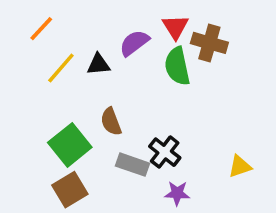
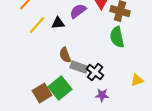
green semicircle: (177, 66) -> (117, 37), moved
green square: (70, 145) -> (60, 88), moved
gray rectangle: (132, 165) -> (79, 67), moved

